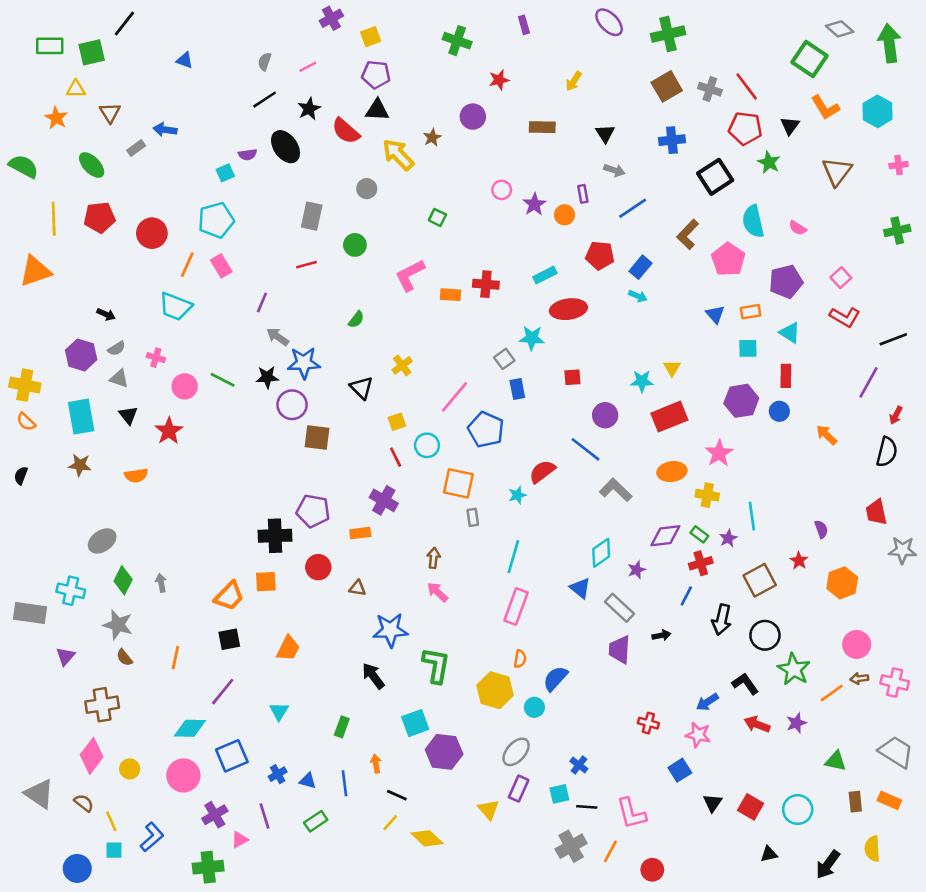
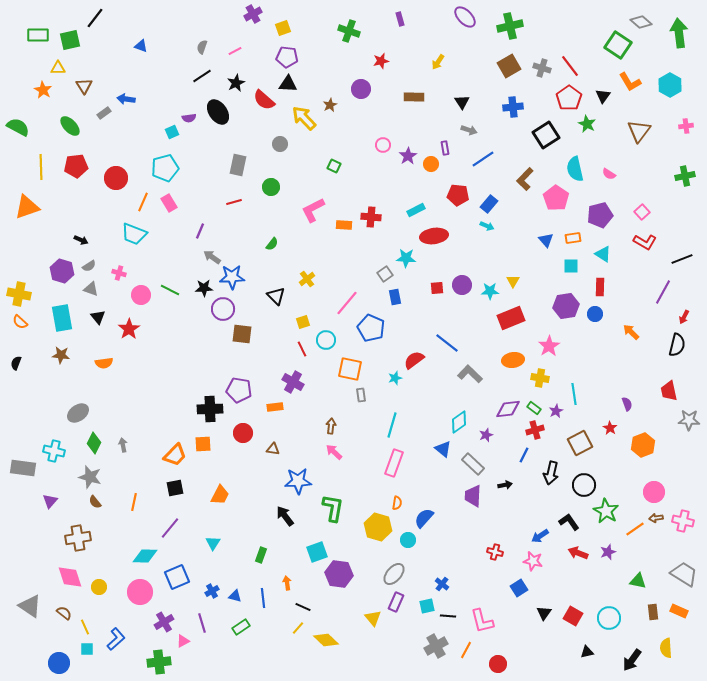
red pentagon: (745, 128) -> (569, 98), turned 30
purple circle: (605, 415) -> (462, 285), moved
pink diamond: (92, 756) -> (70, 577), turned -56

